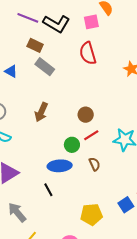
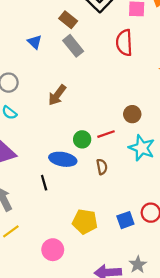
brown circle: (86, 115) -> (132, 114), moved

